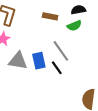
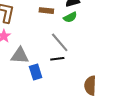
blue rectangle: (39, 61) -> (36, 72), moved
black line: (57, 68) -> (57, 59), turned -56

